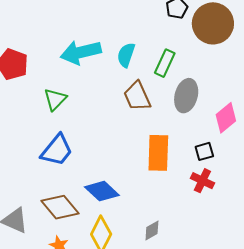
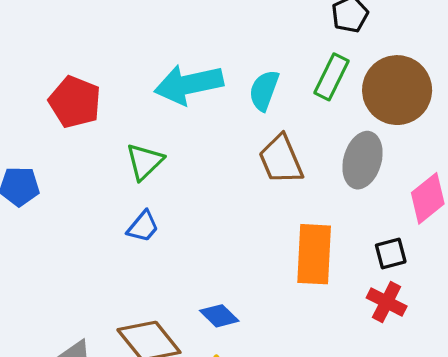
brown circle: (213, 23) -> (397, 90), moved
green rectangle: (165, 63) -> (332, 77), moved
blue trapezoid: (57, 150) -> (143, 227), moved, size x0.6
blue diamond: (102, 191) -> (219, 316), size x0.7

